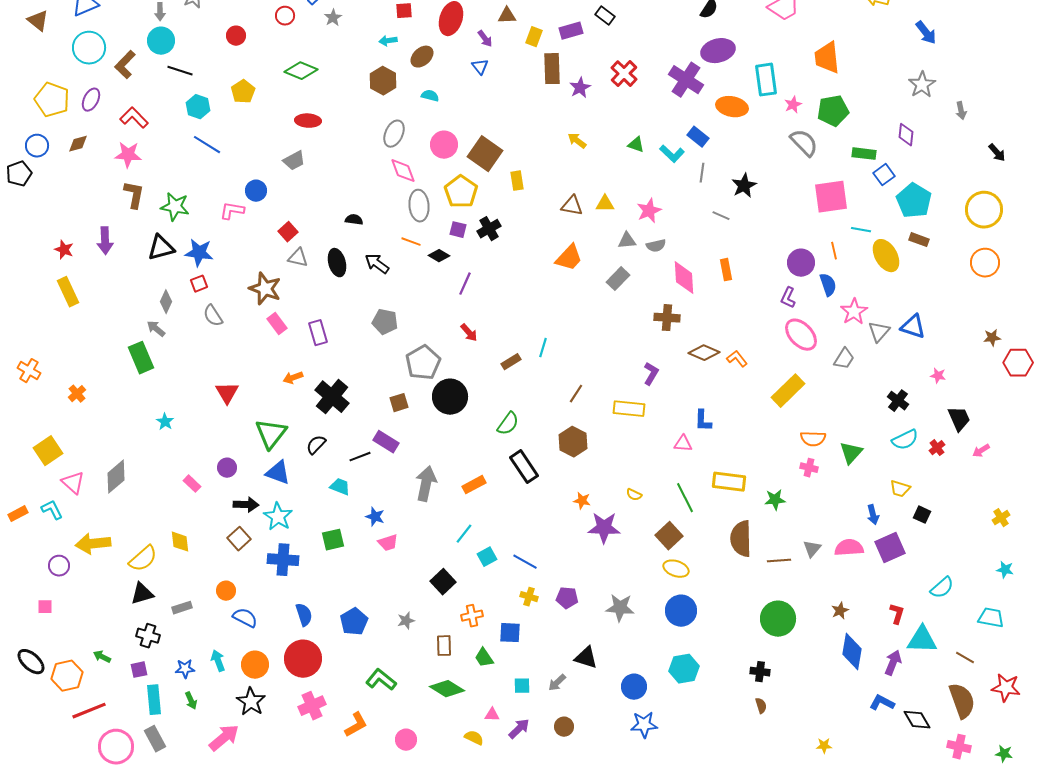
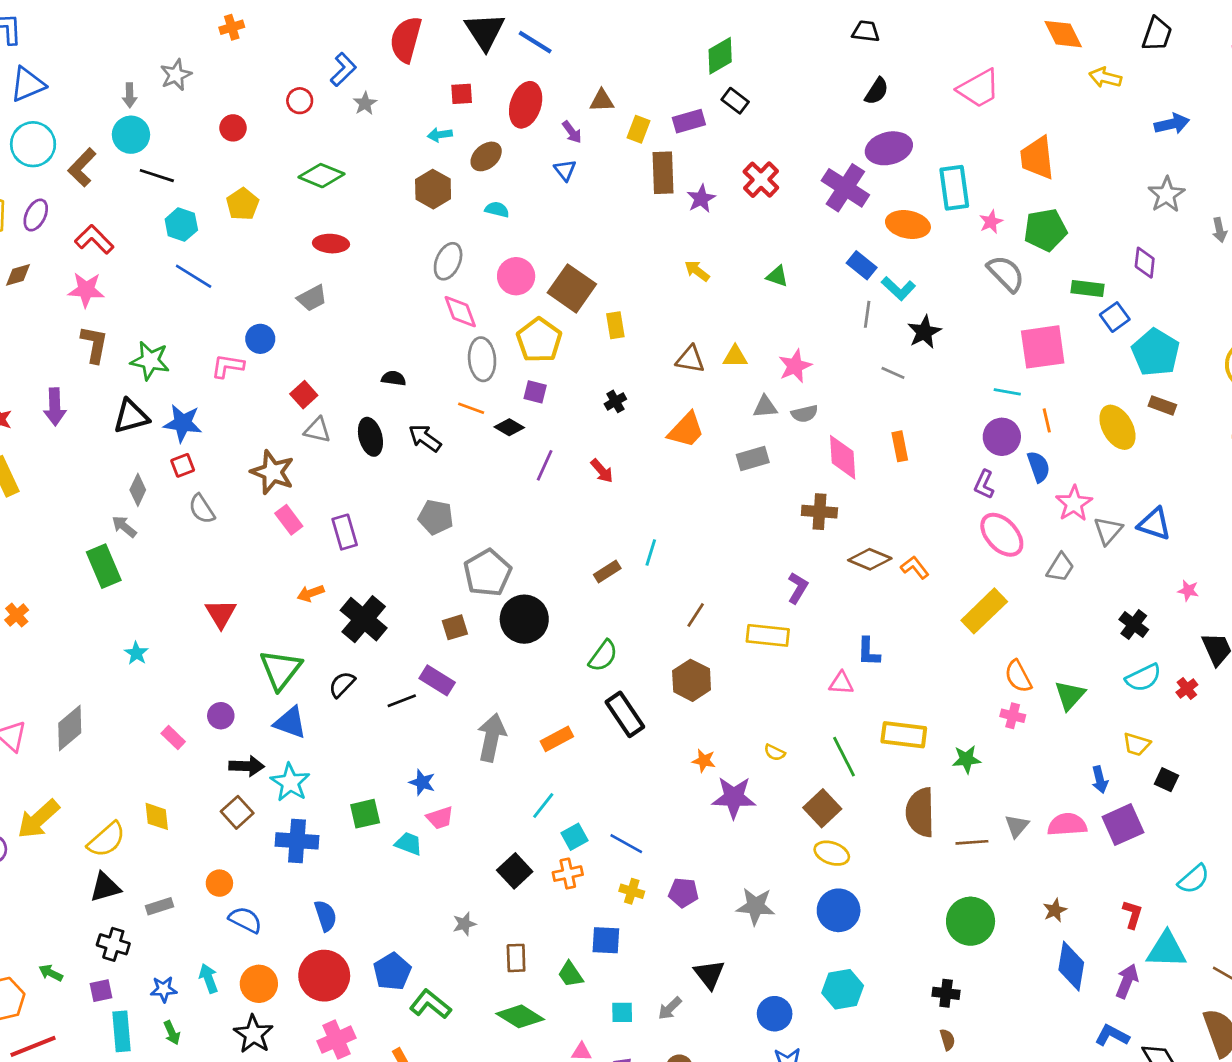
blue arrow: (926, 33) -> (1172, 124), turned -65
cyan L-shape: (672, 154) -> (898, 288), moved
black cross: (489, 229) -> (615, 401), moved, size x0.7
cyan line: (861, 230) -> (1007, 392), moved
gray rectangle: (618, 279) -> (753, 459), turned 30
red arrow: (469, 333) -> (602, 471), moved
orange semicircle: (813, 439) -> (1018, 676), turned 60
cyan trapezoid: (340, 487) -> (409, 844), moved
yellow arrow: (93, 544) -> (38, 819), turned -36
orange cross: (472, 616) -> (568, 874), moved
blue pentagon: (354, 622) -> (392, 972), moved
black triangle: (586, 658) -> (709, 974), turned 35

